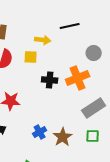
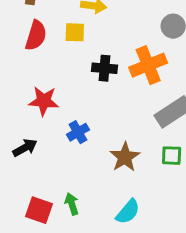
blue cross: (40, 132) -> (78, 132), moved

